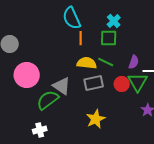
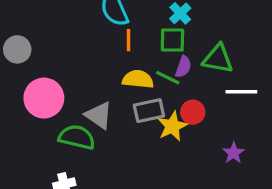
purple semicircle: (134, 62) -> (183, 67), moved
green triangle: (138, 82) -> (218, 59), moved, turned -50
green semicircle: (48, 100) -> (77, 137), turned 50
yellow star: (96, 119) -> (172, 126), moved

